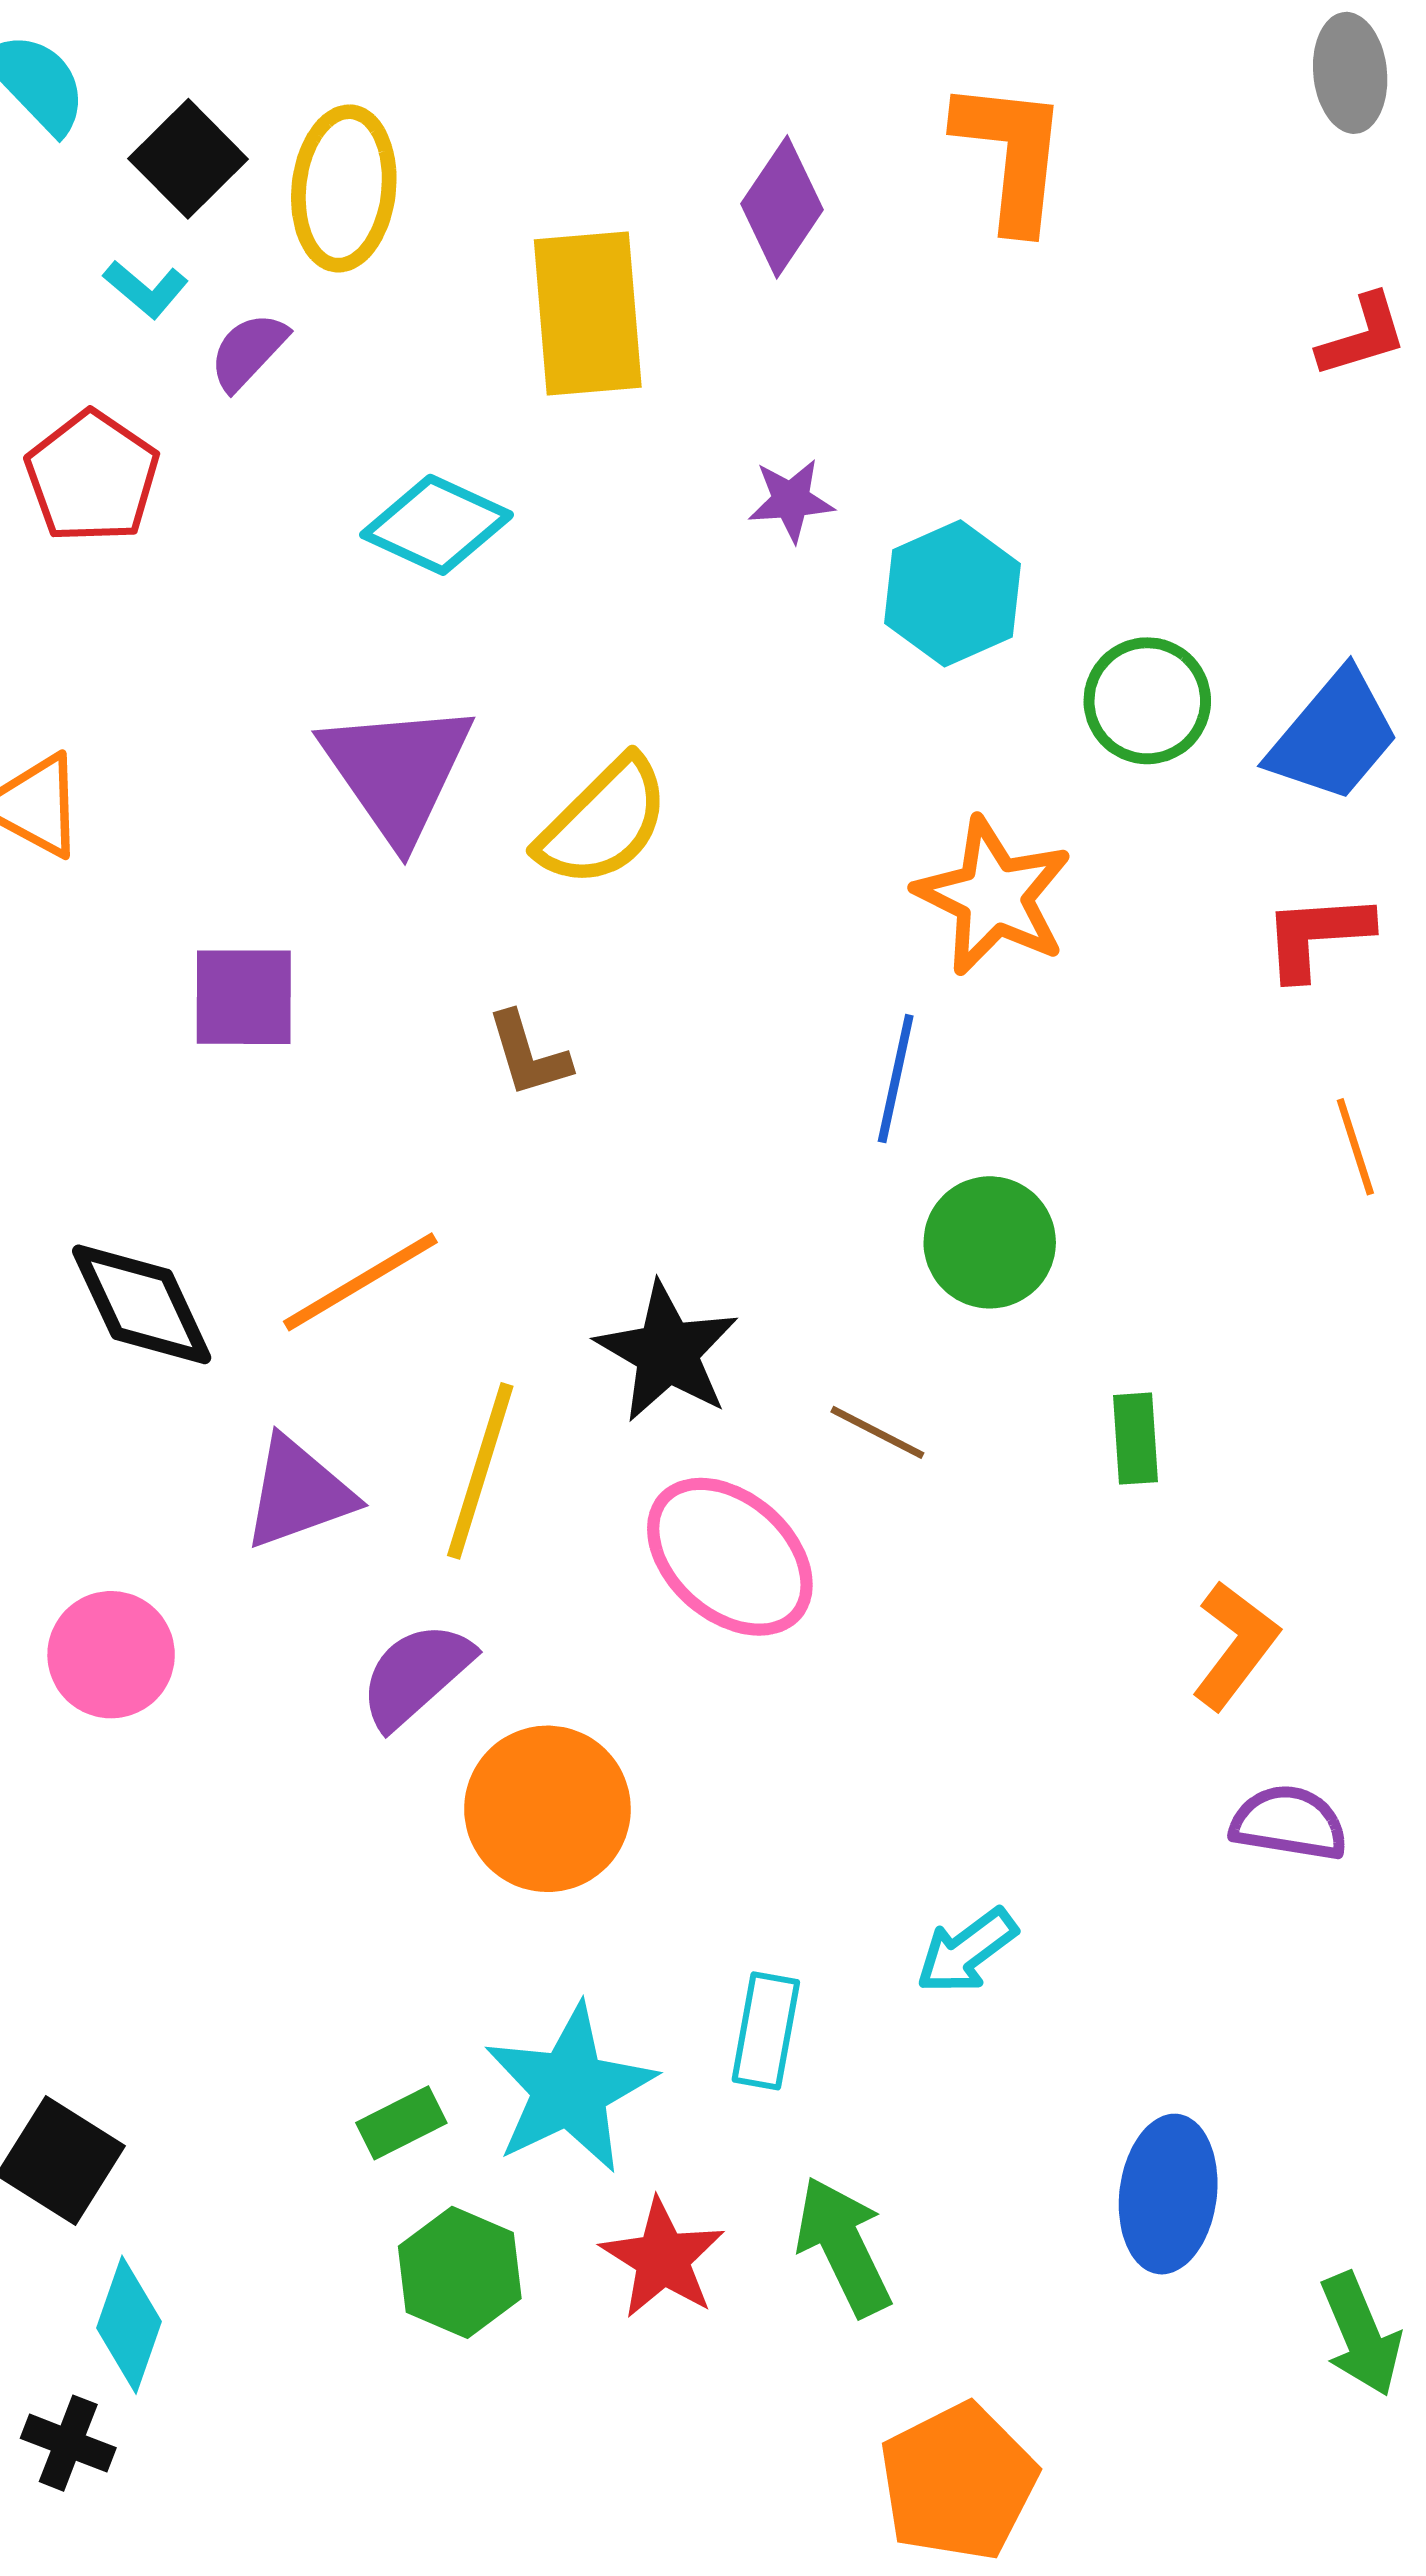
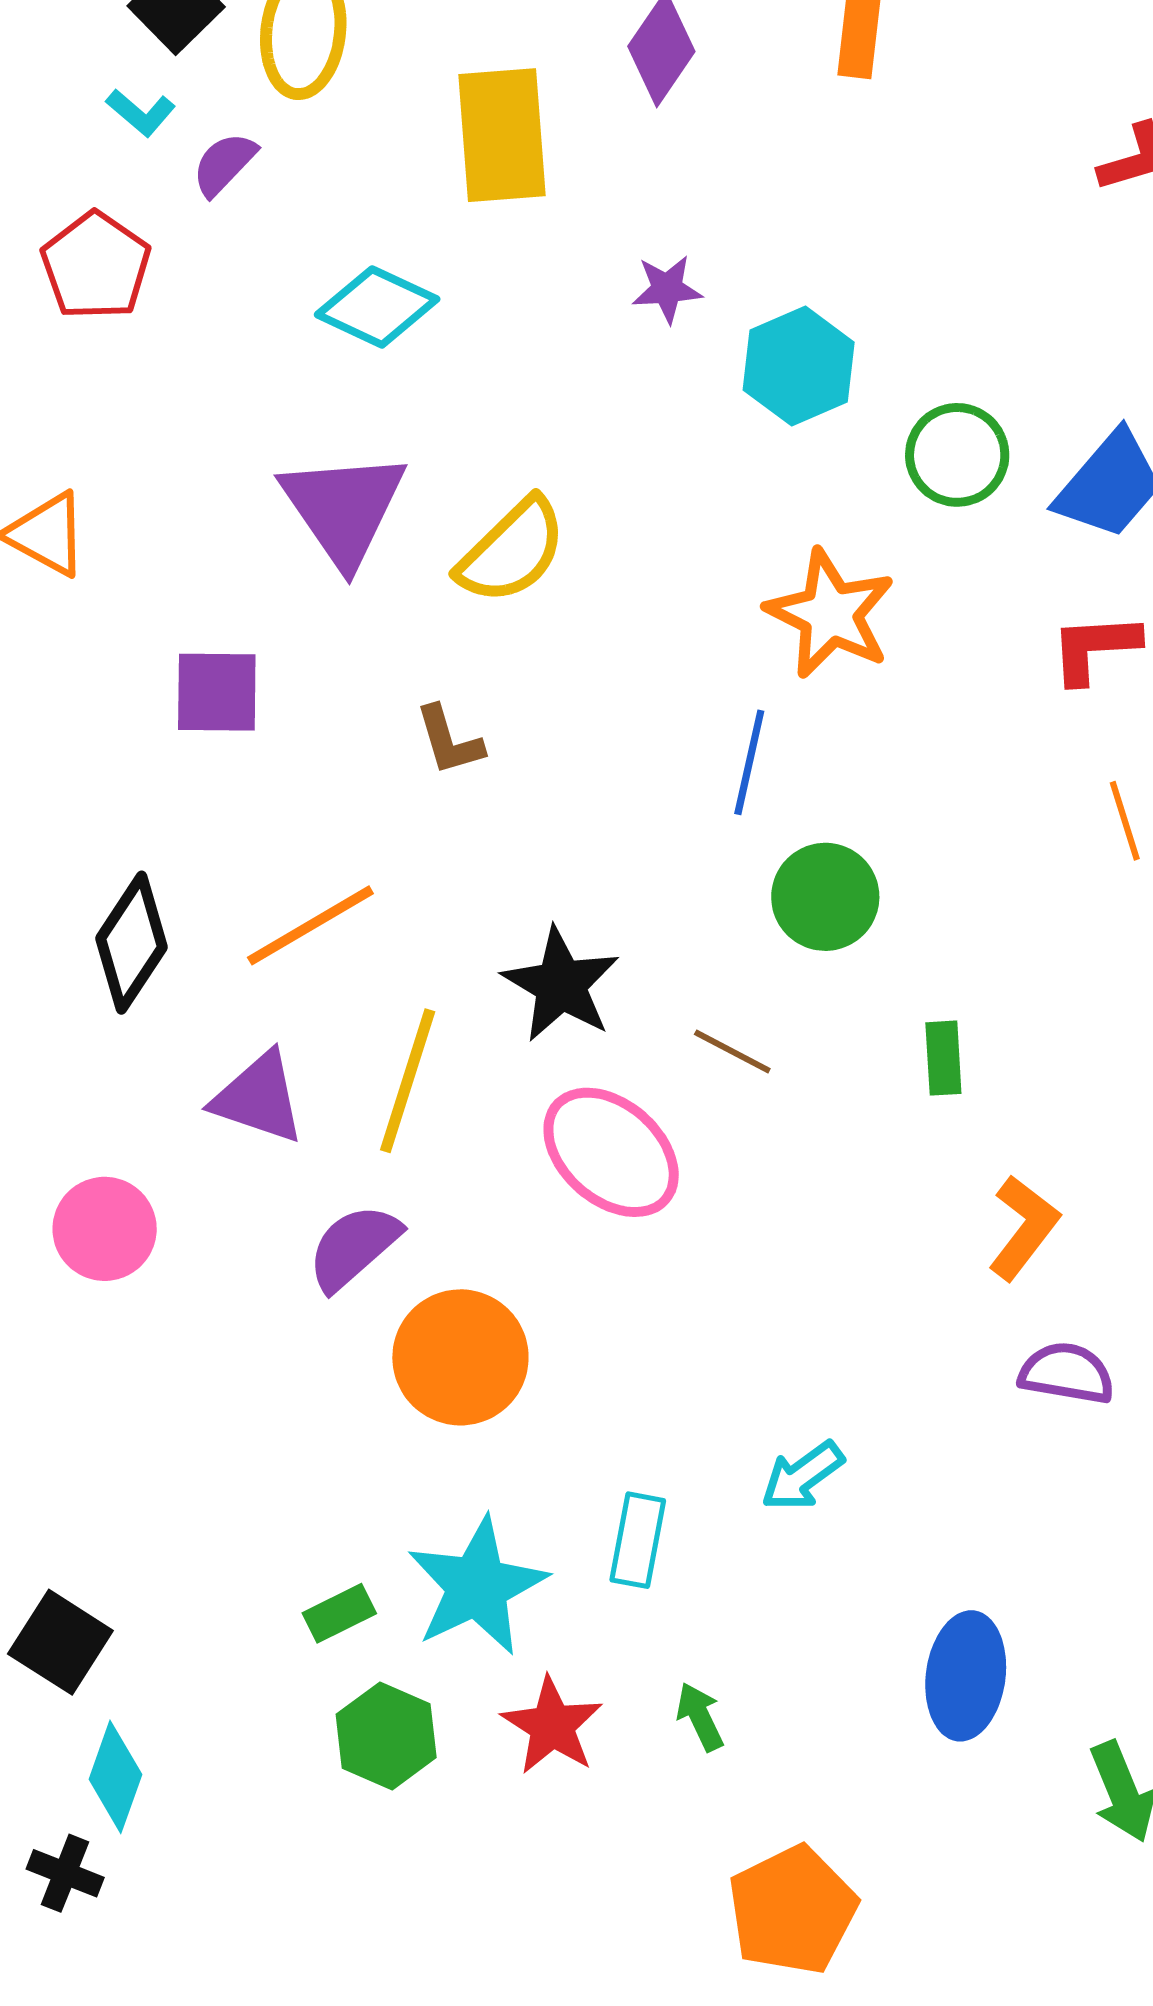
black diamond: (142, 1304) -> (132, 943), turned 58
purple triangle: (298, 1493) -> (259, 1098), turned 38
green arrow: (843, 2246) -> (700, 1717), size x0.6

